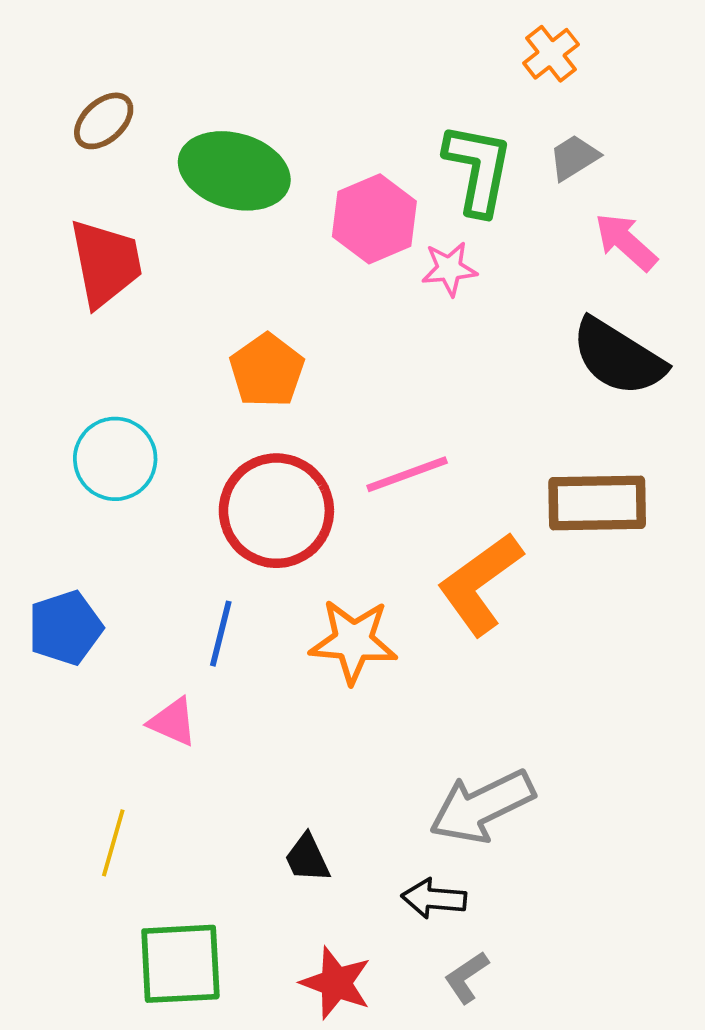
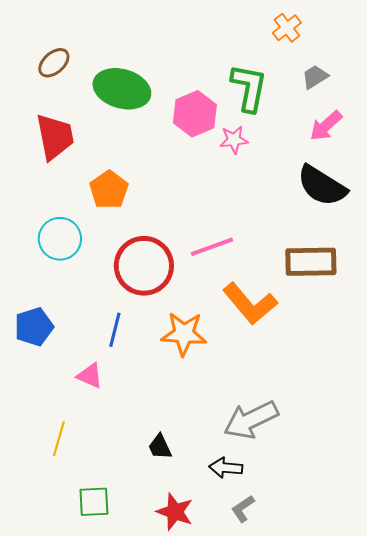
gray trapezoid: (574, 157) -> (315, 77), moved
pink arrow: (626, 242) -> (326, 126), turned -84
orange pentagon: (267, 371) -> (109, 190), moved
orange L-shape: (480, 584) -> (250, 304), turned -94
green square: (180, 964) -> (94, 502), size x0.7

